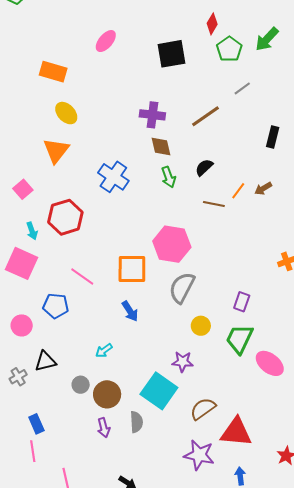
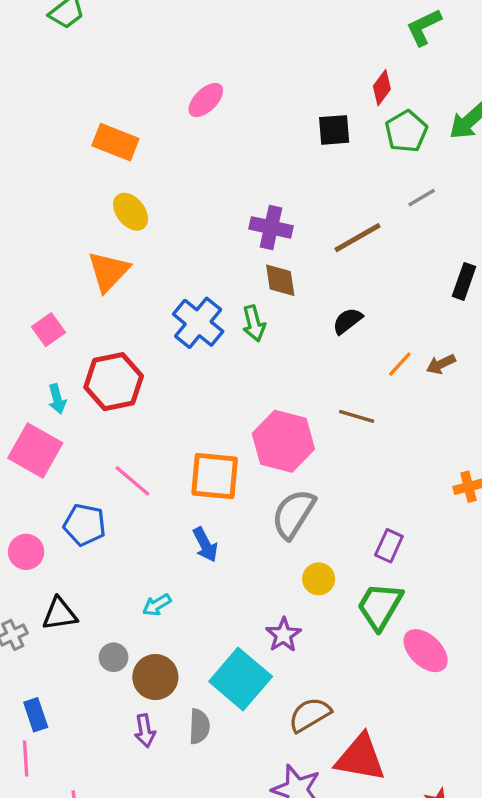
black square: (171, 54) -> (334, 130), moved, size x0.7
green arrow: (169, 177) -> (254, 323), moved
brown line: (214, 204) -> (357, 416), moved
purple star: (183, 362) -> (283, 635), turned 30

